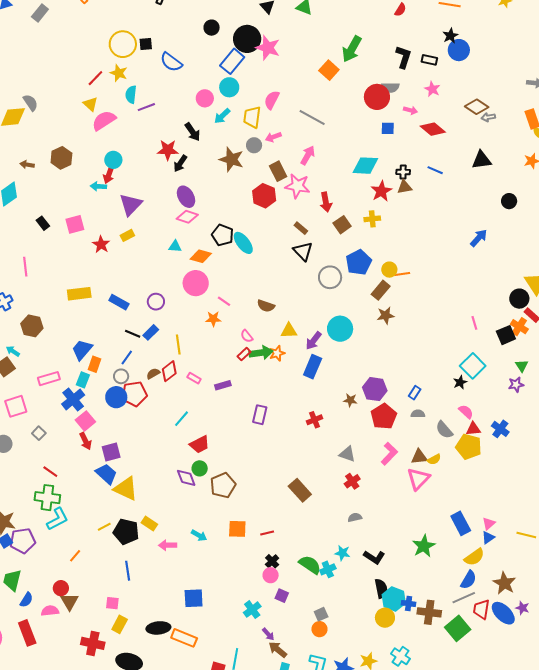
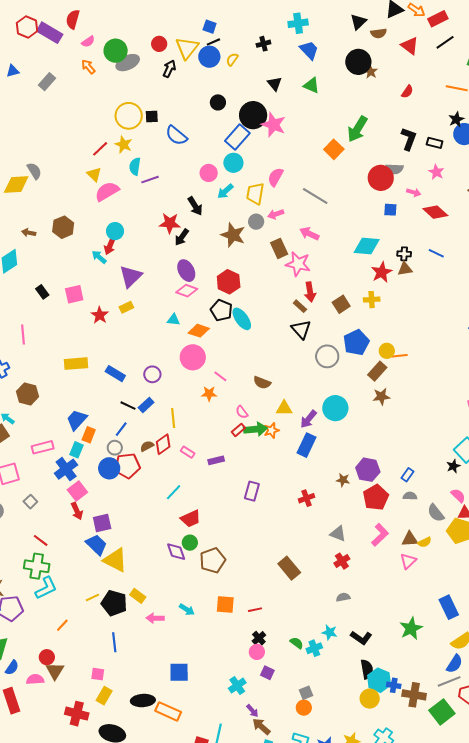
pink arrow: (308, 155) -> (309, 234), turned -96
cyan arrow: (98, 186) -> (99, 257), turned 35
red hexagon: (264, 196) -> (229, 282), moved
red arrow: (326, 202) -> (310, 292), moved
pink triangle: (418, 479) -> (408, 561), size x0.7
green semicircle: (310, 565) -> (297, 643), size x0.6

